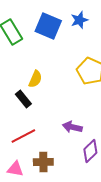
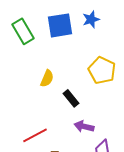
blue square: (48, 26) -> (60, 25), turned -32
black rectangle: (23, 99) -> (71, 98), moved

